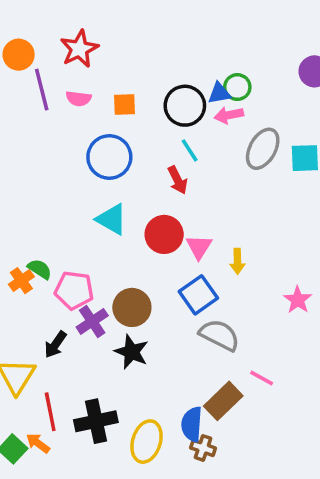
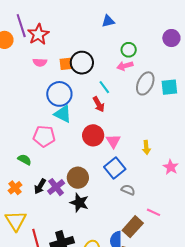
purple line: (42, 90) -> (21, 26), moved
blue triangle: (219, 93) -> (108, 21), moved
black circle: (185, 106) -> (82, 63), moved
cyan triangle: (112, 219) -> (63, 114), moved
yellow arrow: (237, 261) -> (146, 147), moved
orange cross: (21, 281) -> (15, 188), moved
pink pentagon: (74, 290) -> (44, 136), moved
gray semicircle: (219, 335) -> (128, 190), size x0.6
black arrow: (55, 344) -> (40, 186), moved

